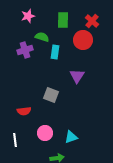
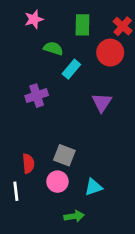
purple cross: (25, 50) -> (37, 96), moved
cyan rectangle: (55, 52) -> (71, 69), turned 32
gray square: (51, 95) -> (64, 155), moved
red semicircle: (24, 111) -> (28, 164), moved, turned -88

